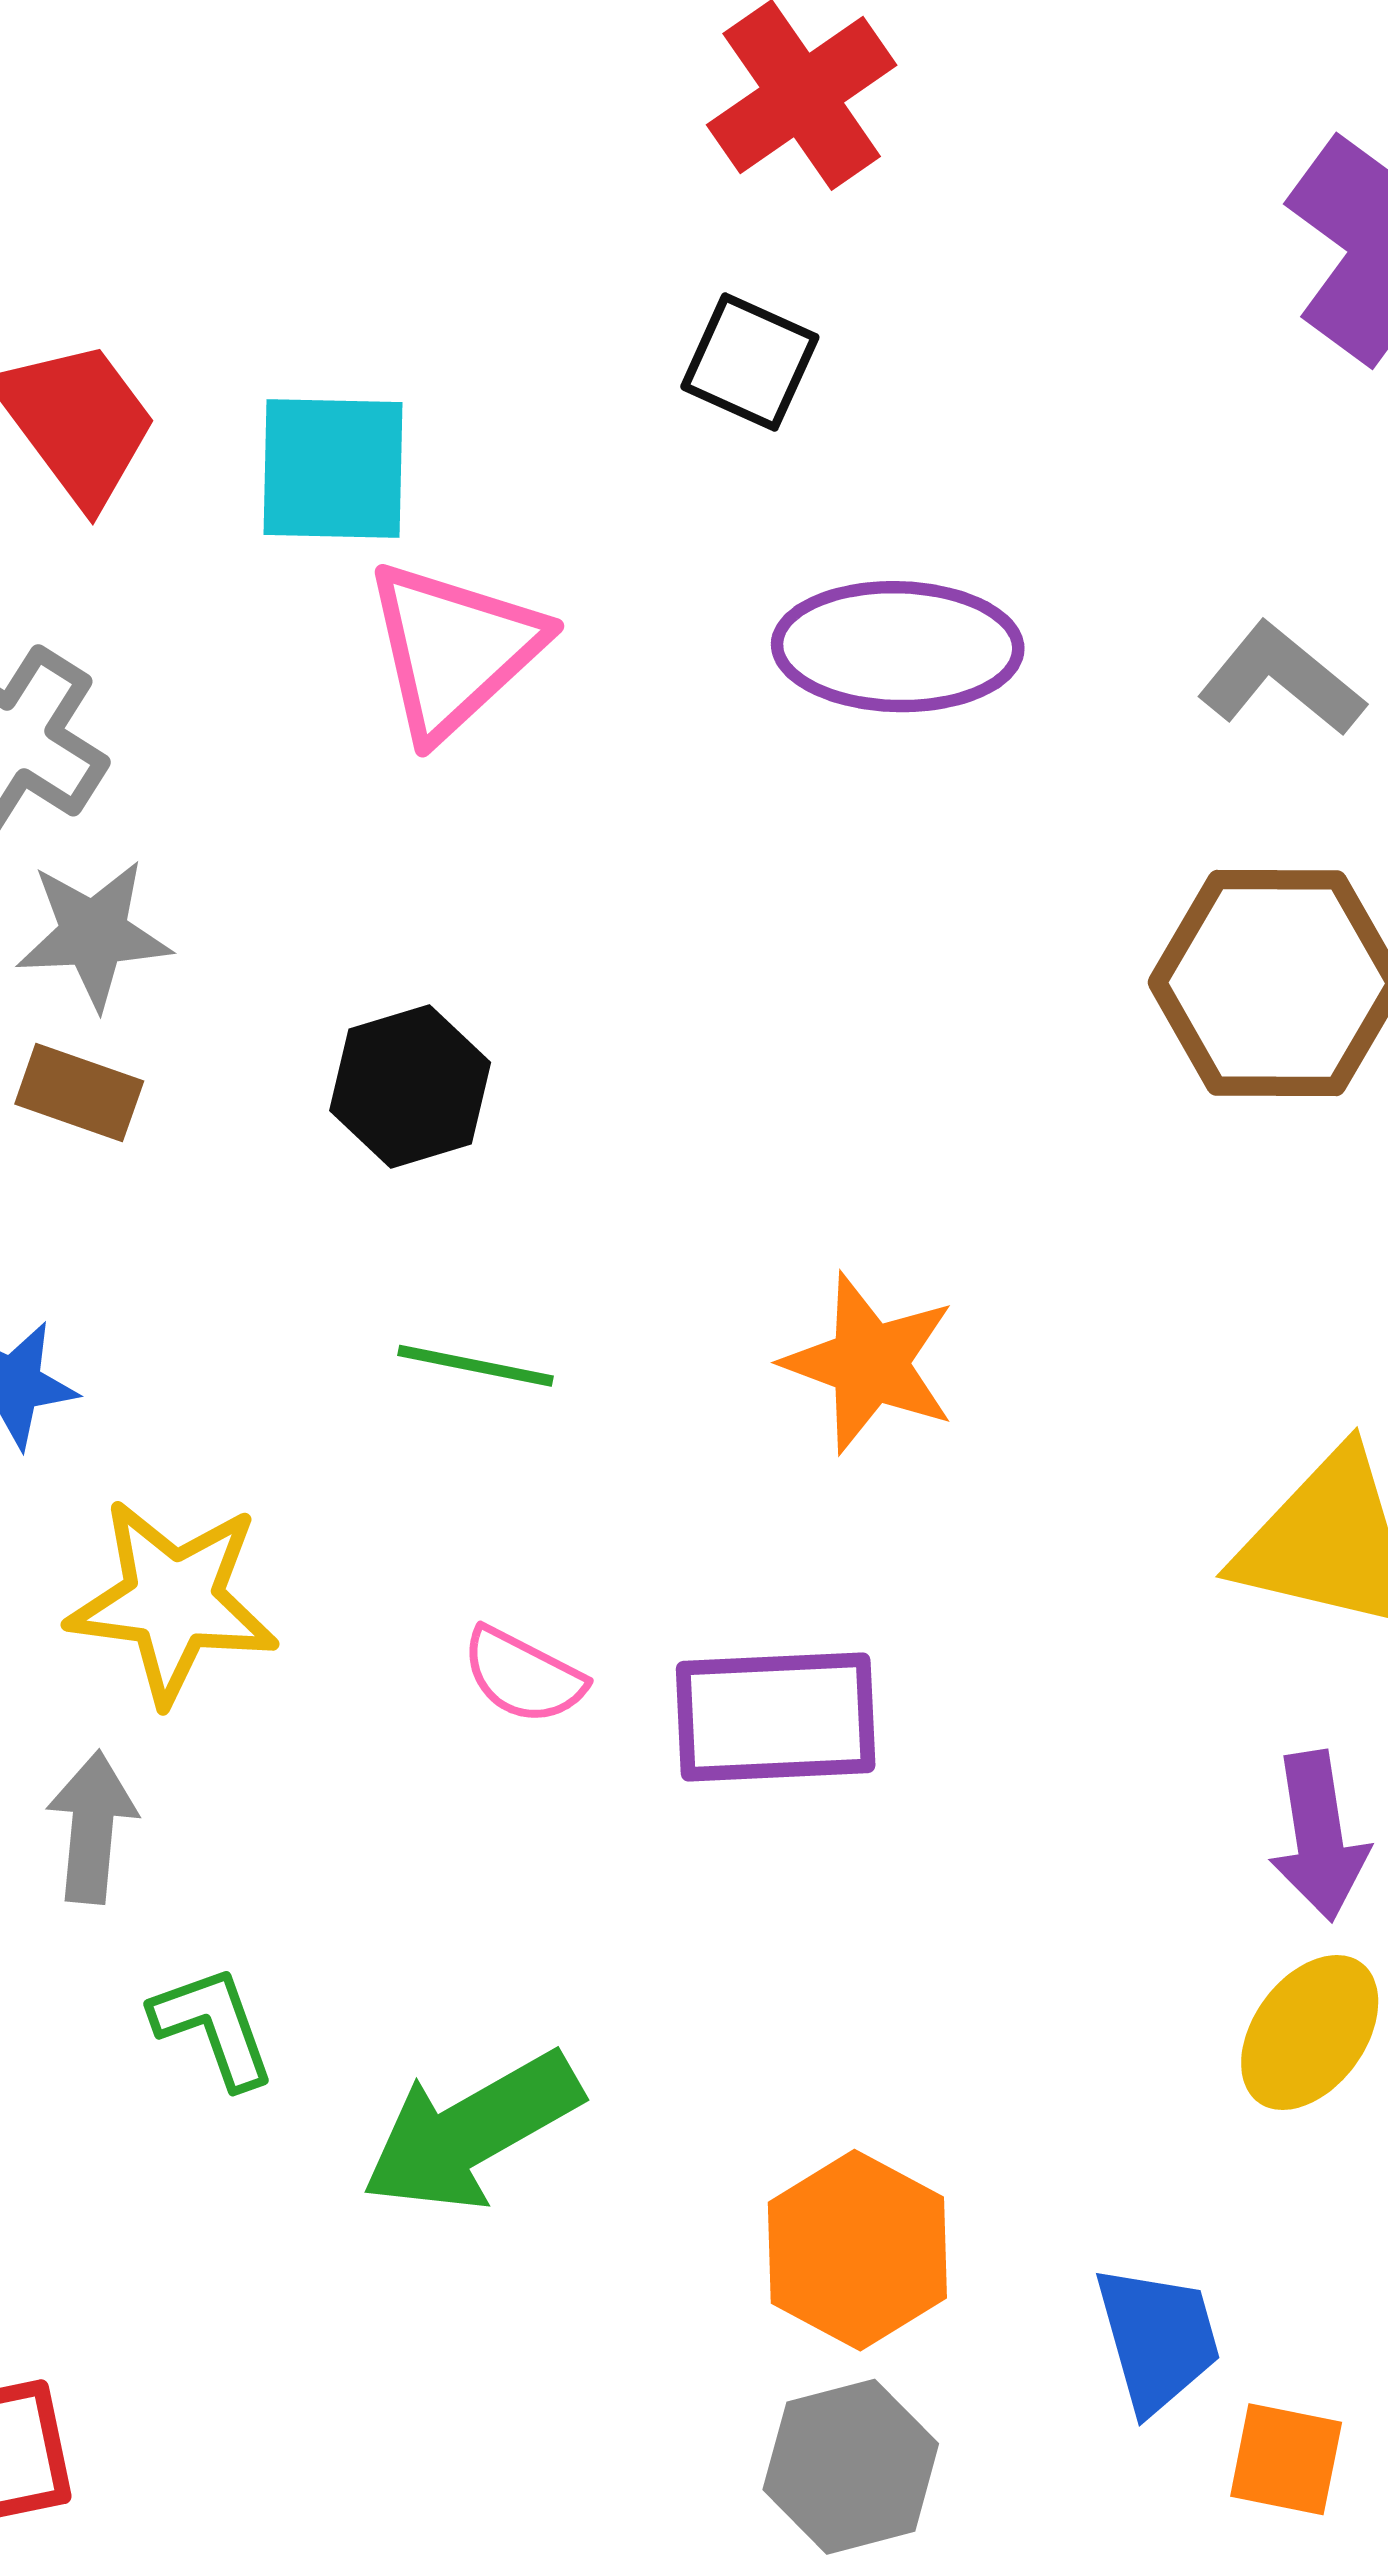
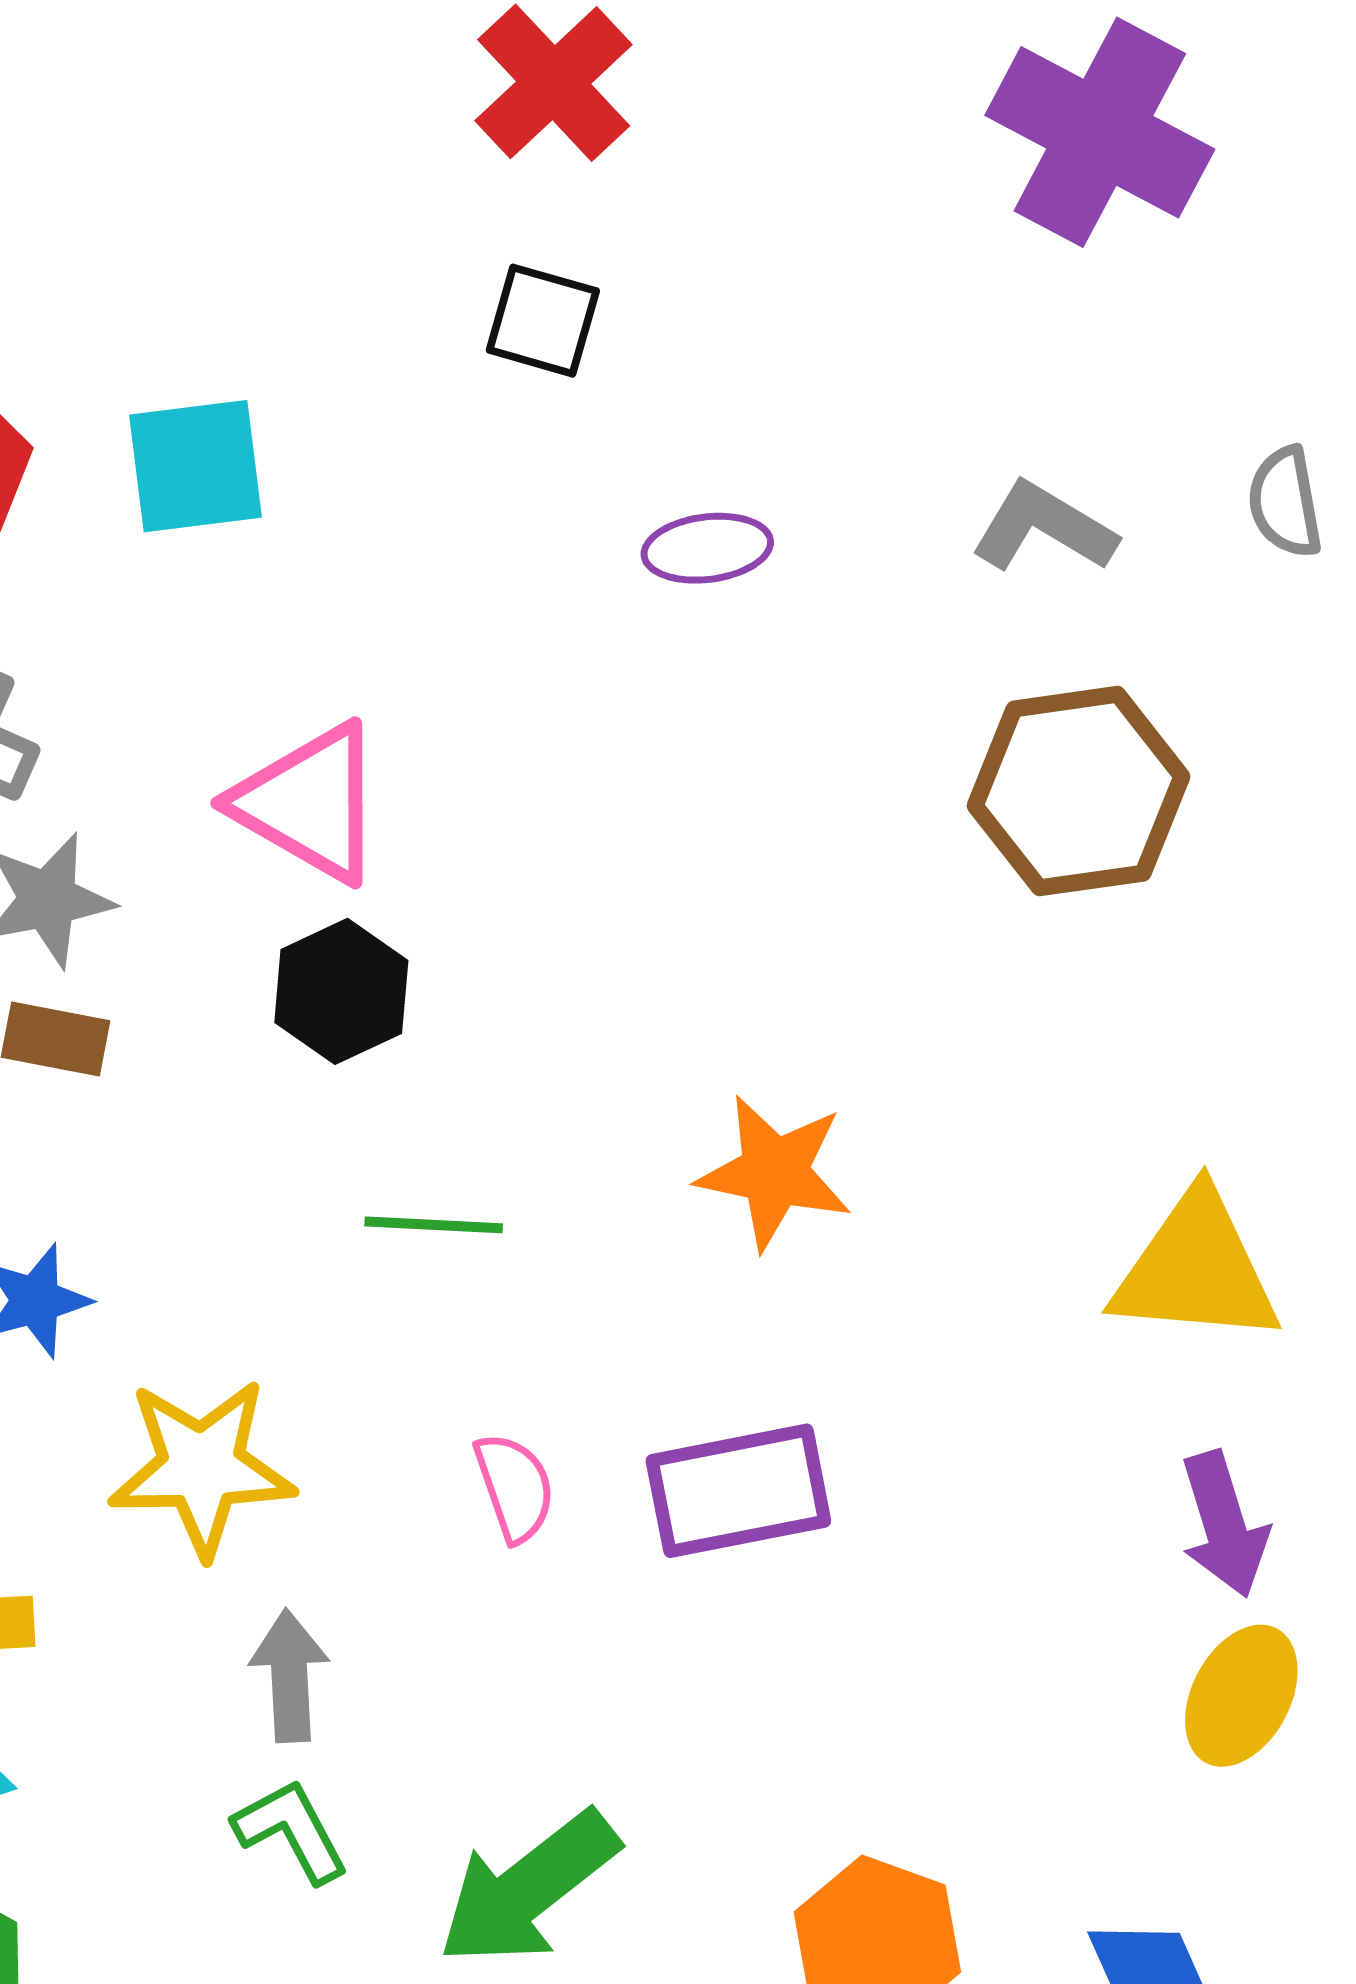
purple ellipse: (898, 647) -> (707, 548), size x0.6
pink triangle: (454, 649) -> (309, 803), moved, turned -39
pink semicircle: (523, 1676) -> (515, 1487), turned -128
gray arrow: (92, 1827) -> (290, 1676), moved

